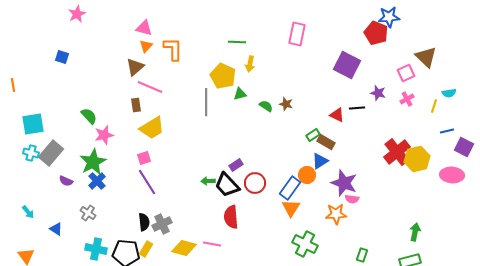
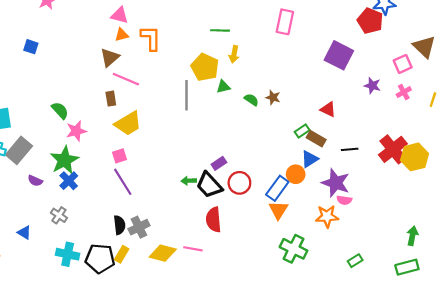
orange triangle: (146, 46) -> (122, 35), turned 32
black line: (357, 108) -> (350, 149), moved
green rectangle: (362, 255) -> (355, 261), turned 40

